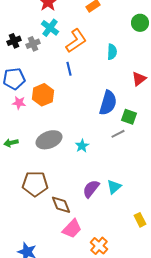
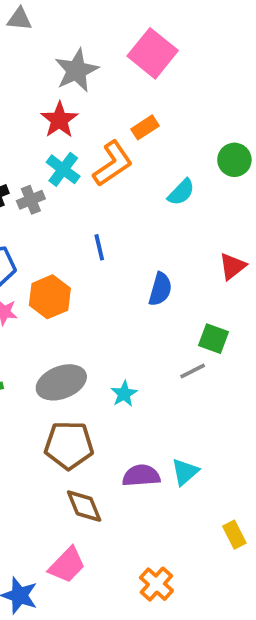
orange L-shape: (76, 41) -> (113, 164), moved
cyan semicircle: (112, 52) -> (181, 192), moved, turned 42
blue semicircle: (108, 103) -> (160, 289), moved, size x0.7
brown pentagon: (35, 184) -> (69, 445), moved
purple semicircle: (91, 189) -> (141, 476), turned 48
pink trapezoid: (72, 229) -> (67, 565), moved

